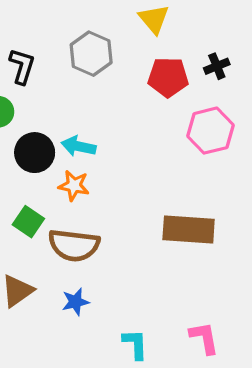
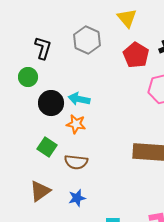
red pentagon: (168, 77) -> (136, 55), turned 30
brown semicircle: (74, 245) -> (76, 162), size x0.7

